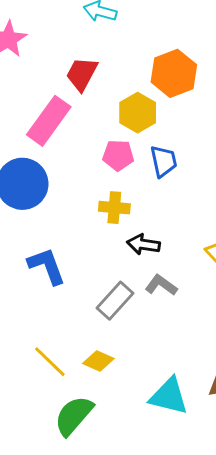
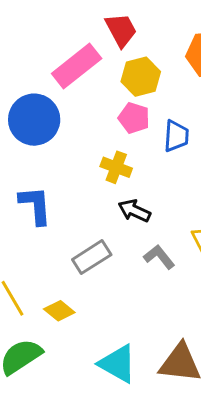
red trapezoid: (82, 74) -> (121, 30), turned 108
yellow hexagon: (138, 113) -> (141, 77), moved
gray L-shape: (161, 285) -> (159, 257), moved

